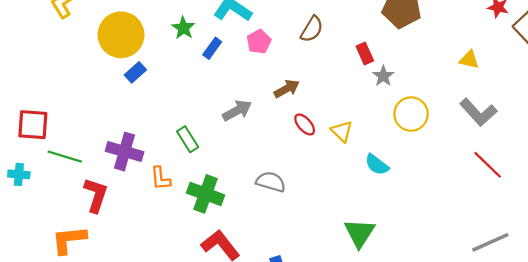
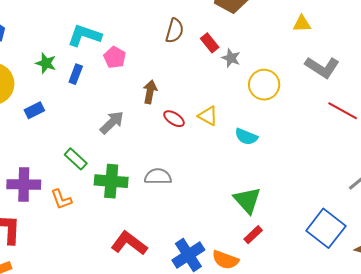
brown semicircle: (312, 29) -> (175, 31), moved
blue rectangle: (135, 72) -> (34, 110), moved, turned 30
brown arrow: (287, 89) -> (150, 92), turned -35
green cross: (205, 194) -> (111, 181), moved

